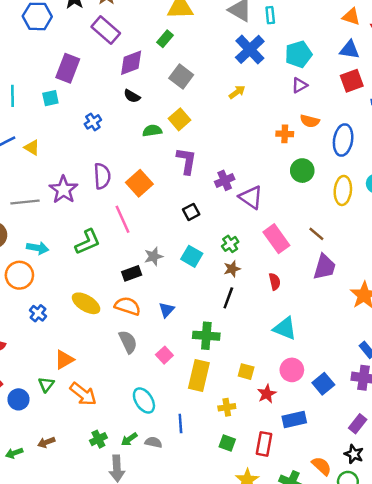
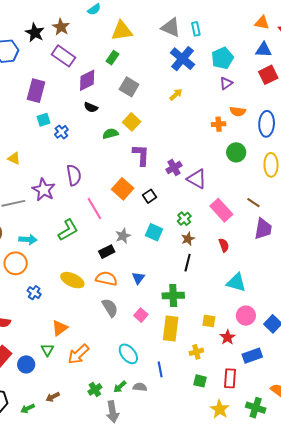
cyan square: (50, 98) -> (44, 120), moved
orange square: (139, 183) -> (123, 189), moved
orange arrow: (83, 394) -> (78, 354), turned 105

